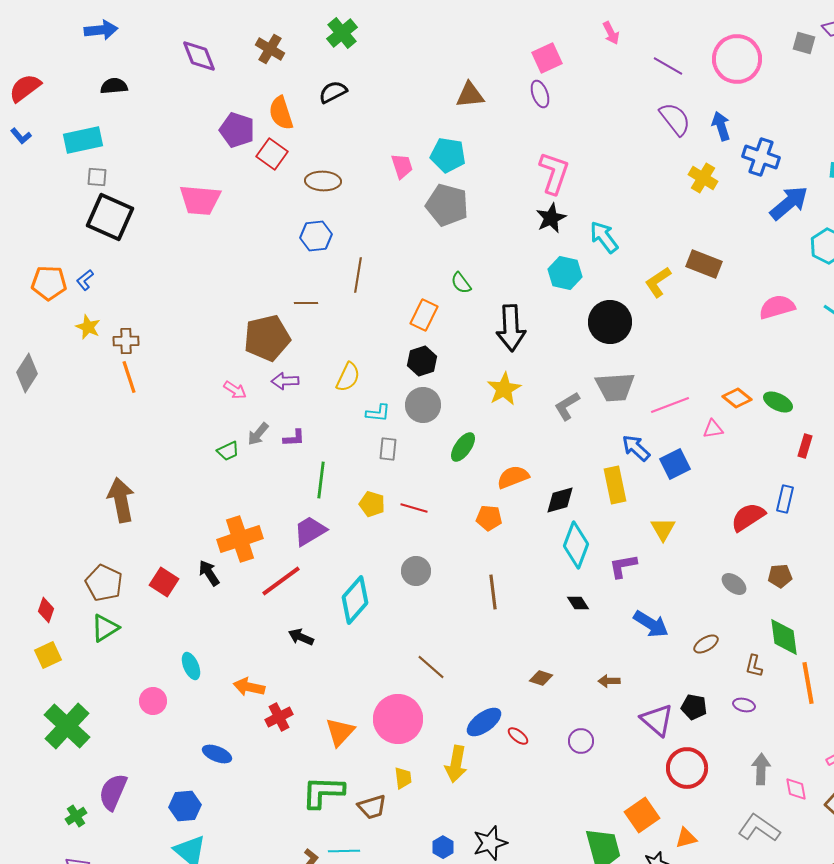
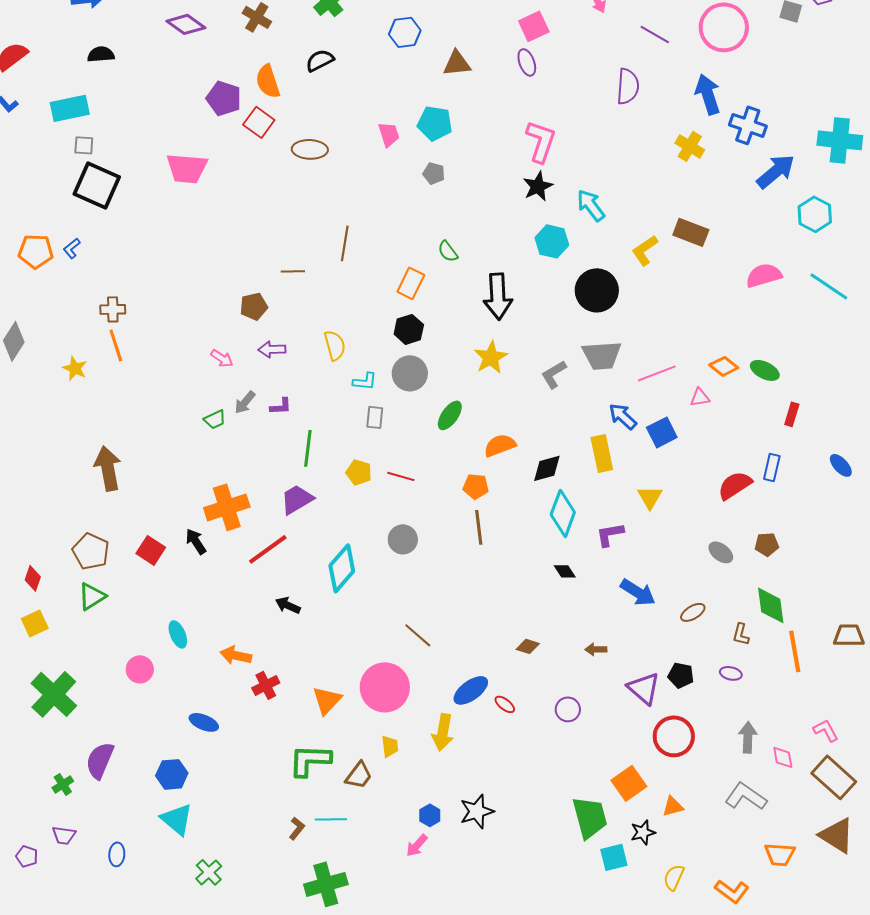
purple diamond: (199, 56) -> (186, 24), turned -33
purple semicircle: (675, 119) -> (628, 86), moved, turned 42
blue arrow: (721, 126) -> (708, 94), size x1.4
gray pentagon: (447, 205) -> (434, 173), size x0.5
blue hexagon: (316, 236) -> (405, 32), moved
yellow star: (88, 327) -> (75, 368), moved
brown pentagon: (267, 338) -> (254, 306), size x0.6
yellow semicircle: (348, 377) -> (335, 345), turned -40
brown line: (493, 592) -> (479, 527), moved
brown trapezoid: (372, 807) -> (359, 775), turned -36

